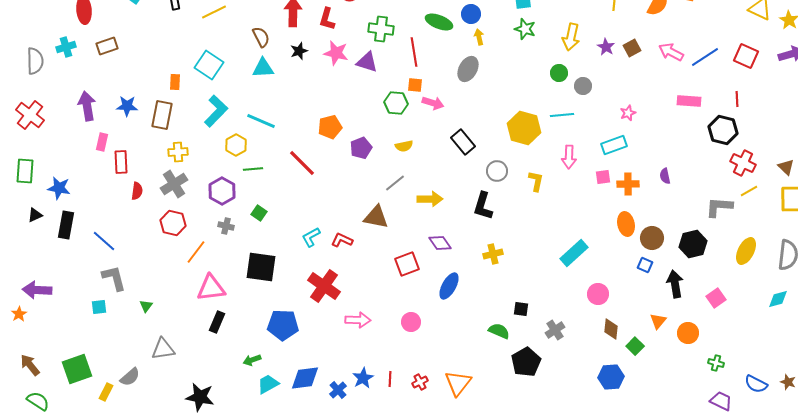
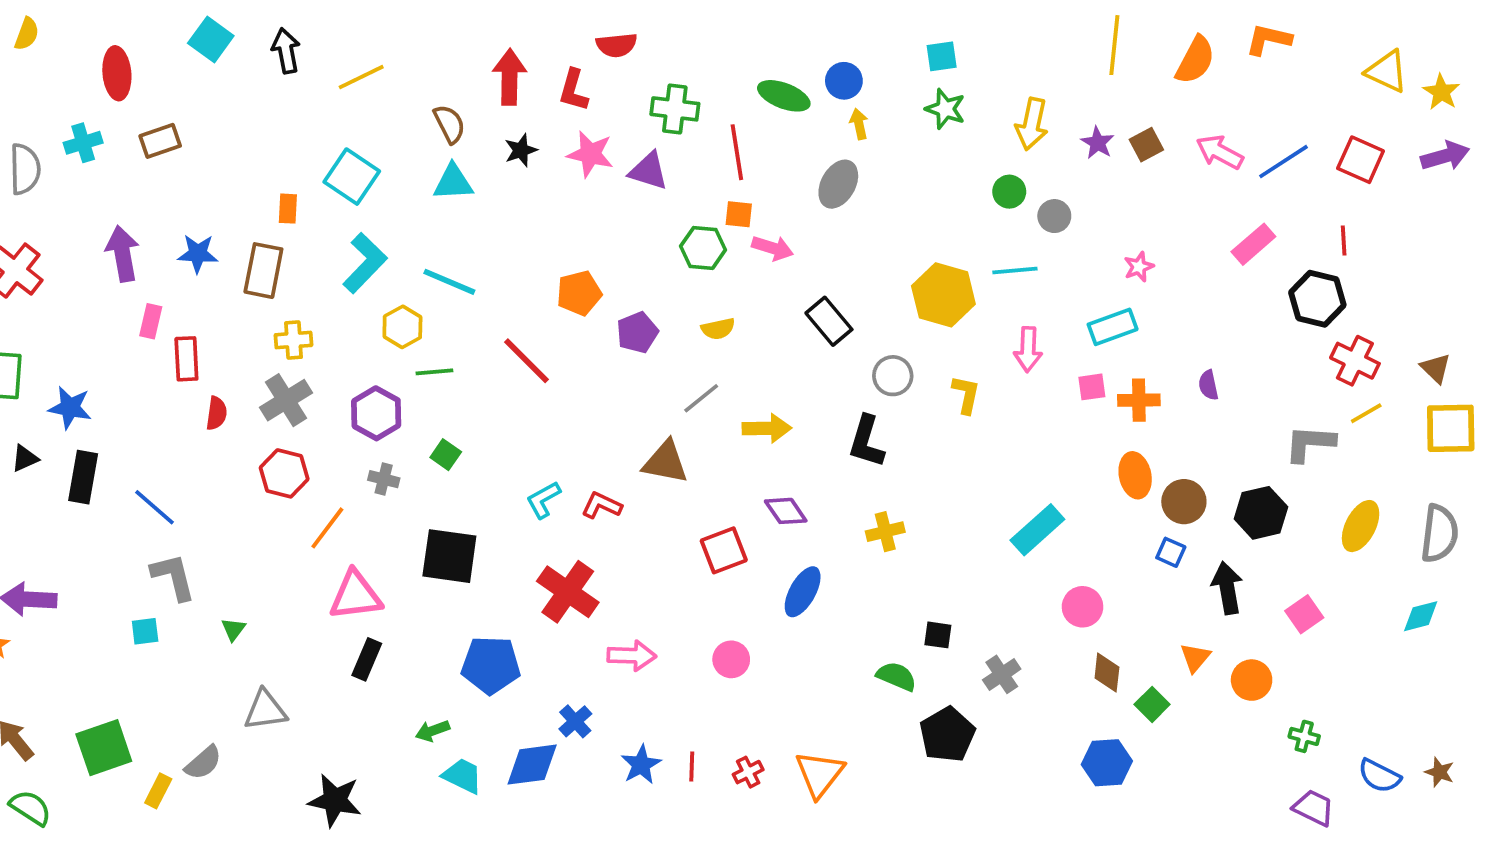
pink rectangle: (689, 101) -> (1253, 244), turned -45
cyan trapezoid: (268, 384) -> (463, 776), turned 55
blue cross: (338, 390) -> (575, 721), moved

